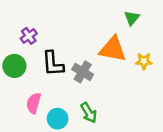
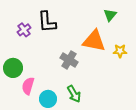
black L-shape: (53, 64) -> (47, 22), moved
green circle: (14, 66) -> (13, 68), moved

